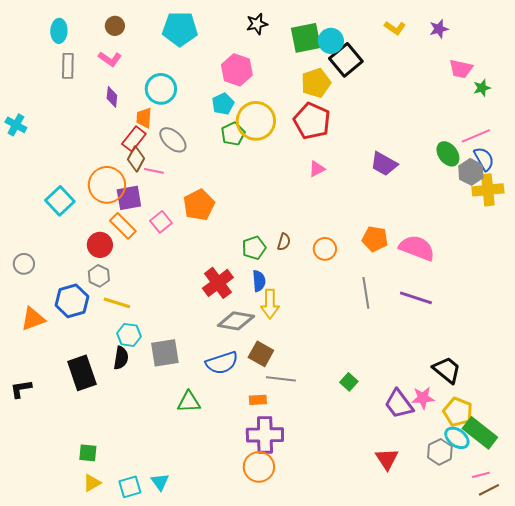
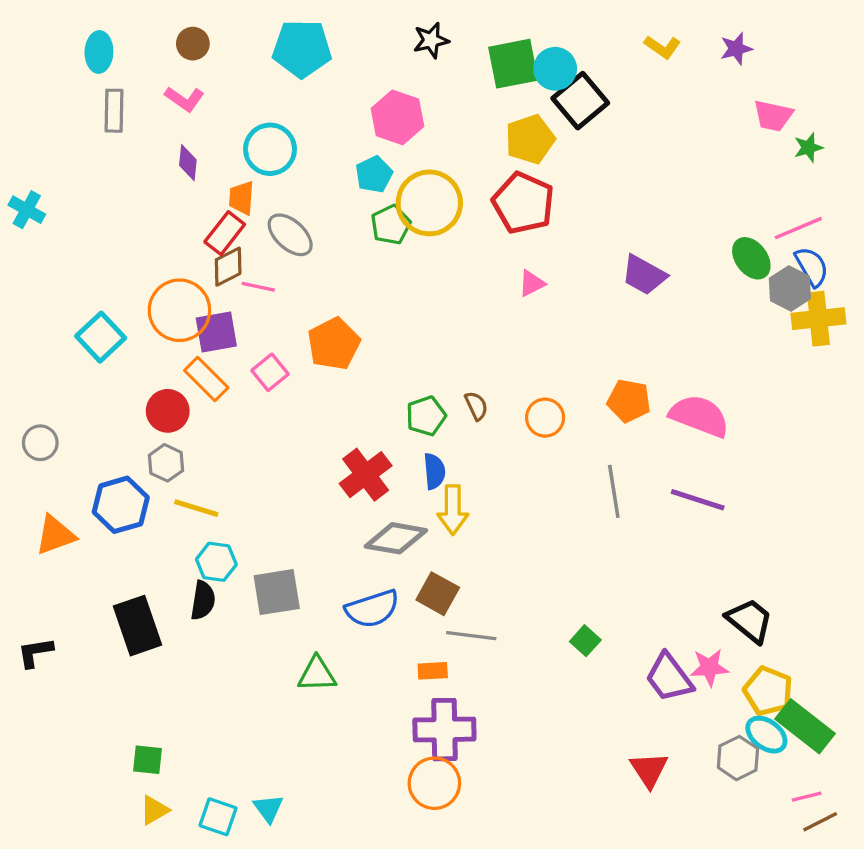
brown diamond: (136, 159) -> (228, 267), turned 35
brown semicircle: (284, 242) -> (476, 406), turned -42
cyan square: (130, 487) -> (218, 817), turned 35

